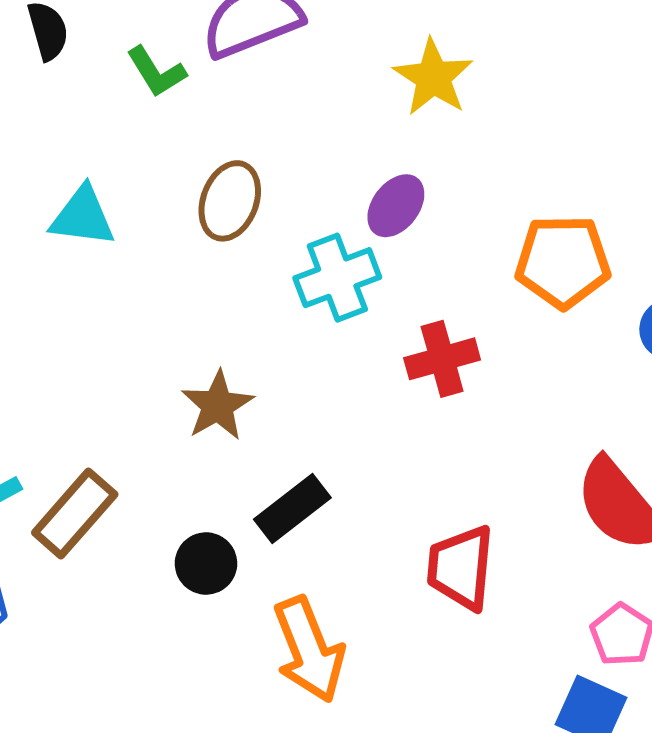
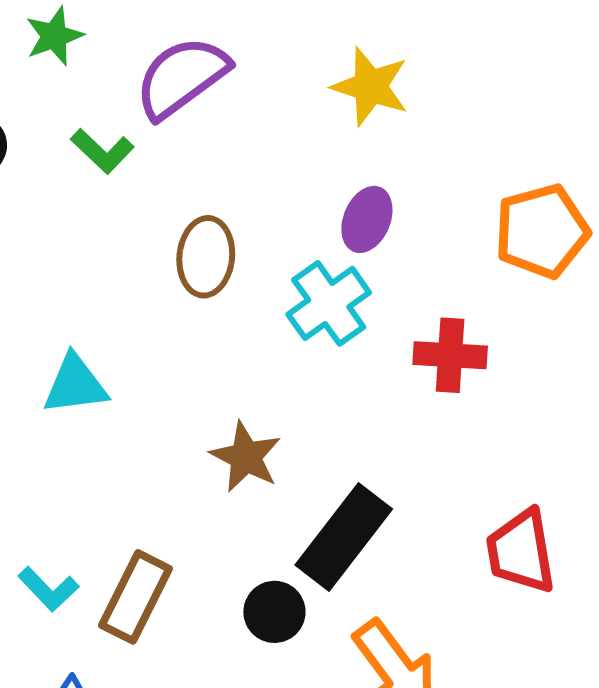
cyan triangle: (83, 217) -> (75, 385), moved
red cross: (442, 359) -> (450, 355), turned 34
black rectangle: (292, 508) -> (344, 537), size x1.4

